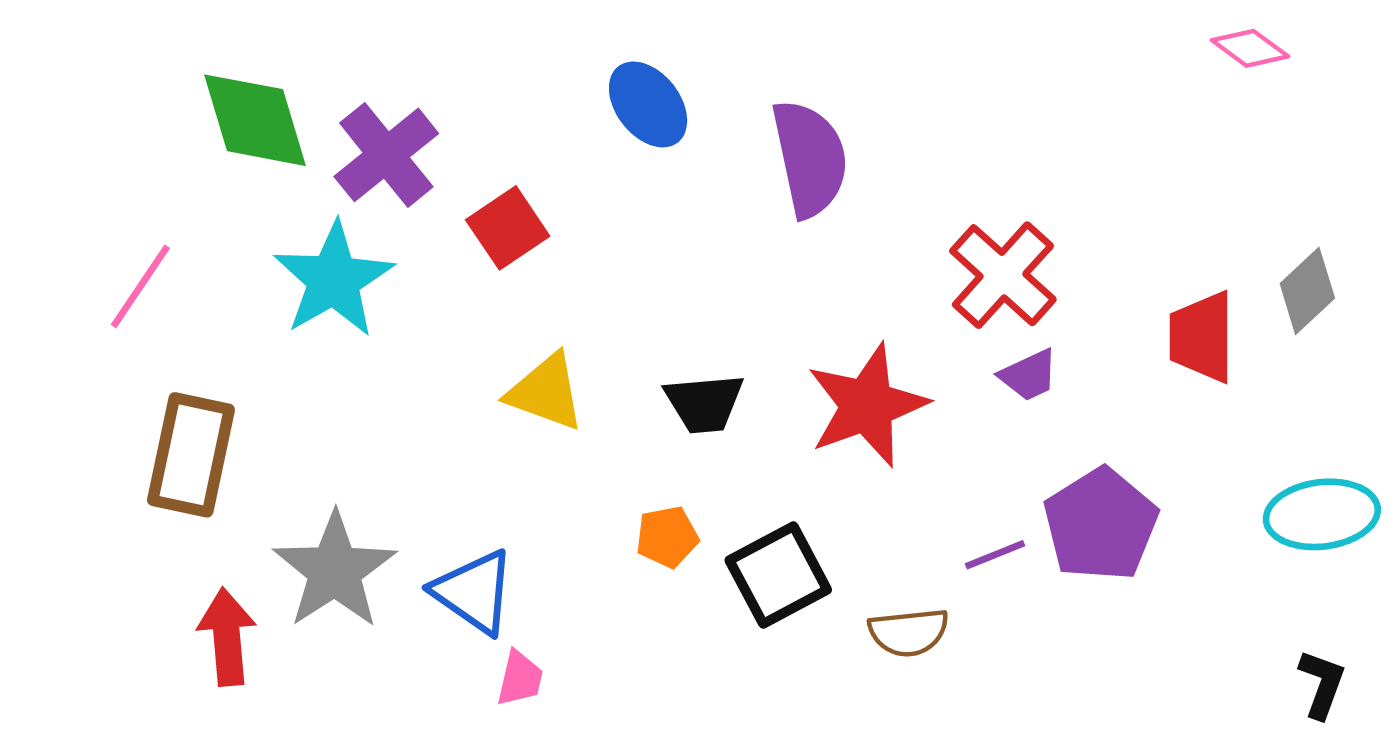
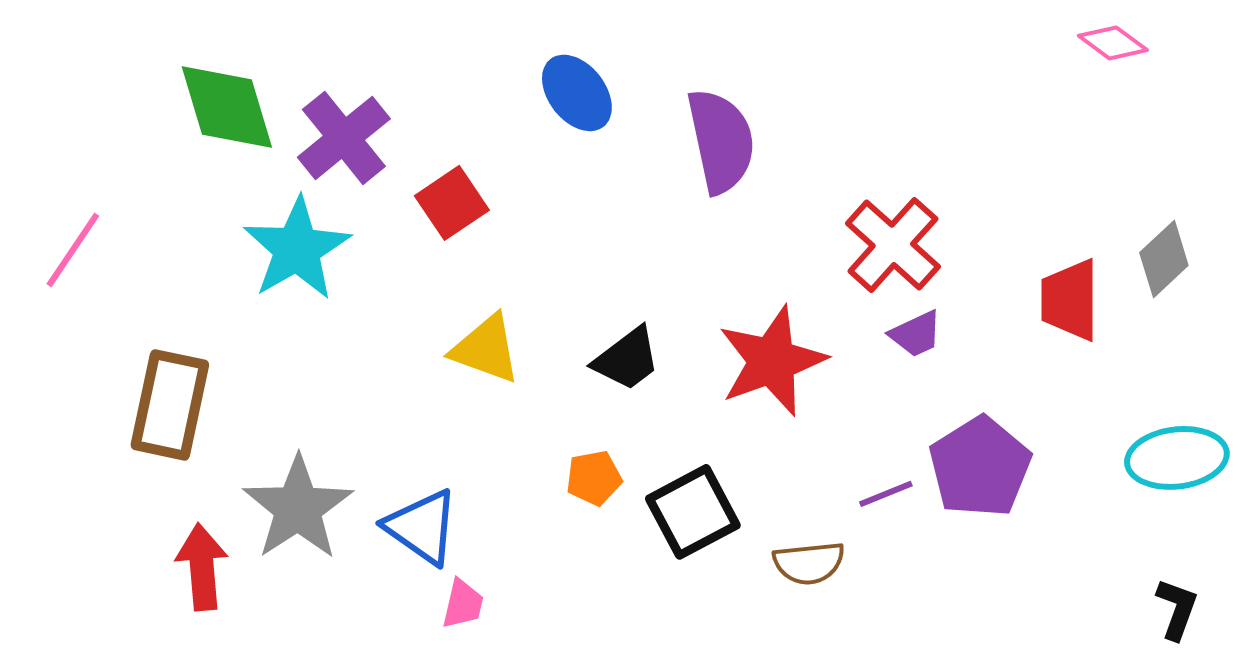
pink line: (140, 286) -> (73, 250), moved
black trapezoid: (704, 403) -> (627, 359), turned -32

